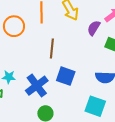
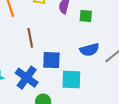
cyan square: (95, 106) -> (71, 80), moved

